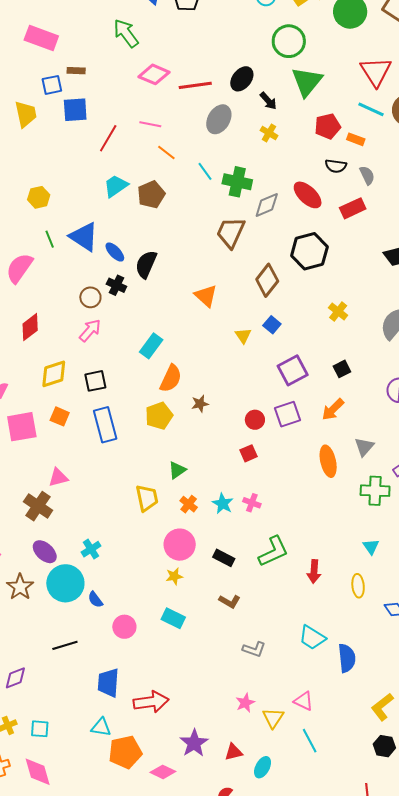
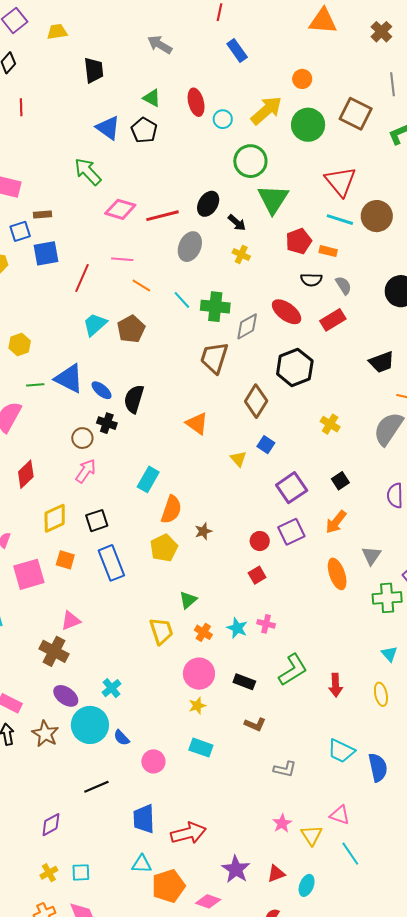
green line: (50, 239) -> (35, 385), turned -66

